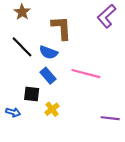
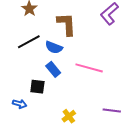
black line: (22, 47) -> (29, 42), turned -75
yellow cross: (52, 109) -> (69, 116), moved

